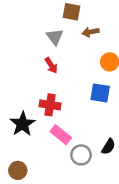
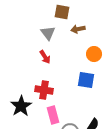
pink rectangle: (61, 135) -> (53, 115), turned 36

